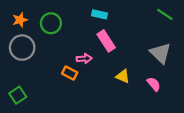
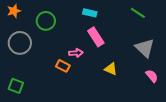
green line: (165, 14) -> (138, 13), moved
orange star: (20, 20) -> (14, 11), moved
pink semicircle: (154, 84) -> (152, 76), moved
green square: (18, 95) -> (16, 86), turned -35

